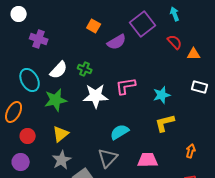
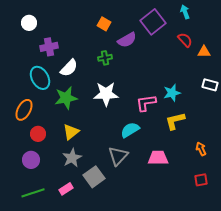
white circle: (19, 14) -> (29, 23), moved
purple cross: (39, 39) -> (49, 47), moved, turned -30
green cross: (85, 69) -> (105, 58), moved, turned -32
pink L-shape: (126, 86) -> (146, 103), moved
orange arrow: (191, 151) -> (201, 149), turned -40

